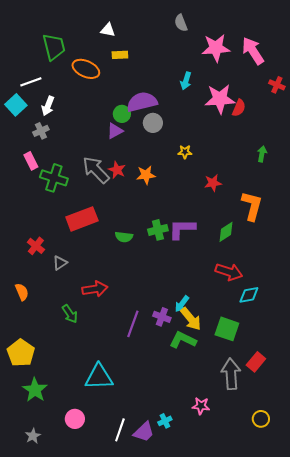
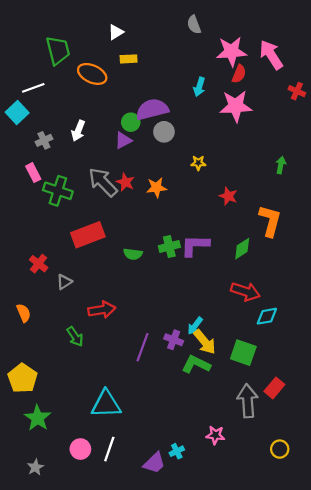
white triangle: (108, 30) -> (116, 32), turned -42
white arrow: (48, 106) -> (78, 131), moved
red semicircle: (239, 108) -> (239, 74), moved
red star: (213, 183) -> (228, 196), turned 30
white line: (120, 430) -> (109, 449), moved

